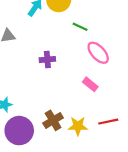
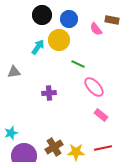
pink rectangle: (90, 84) -> (101, 115), moved

